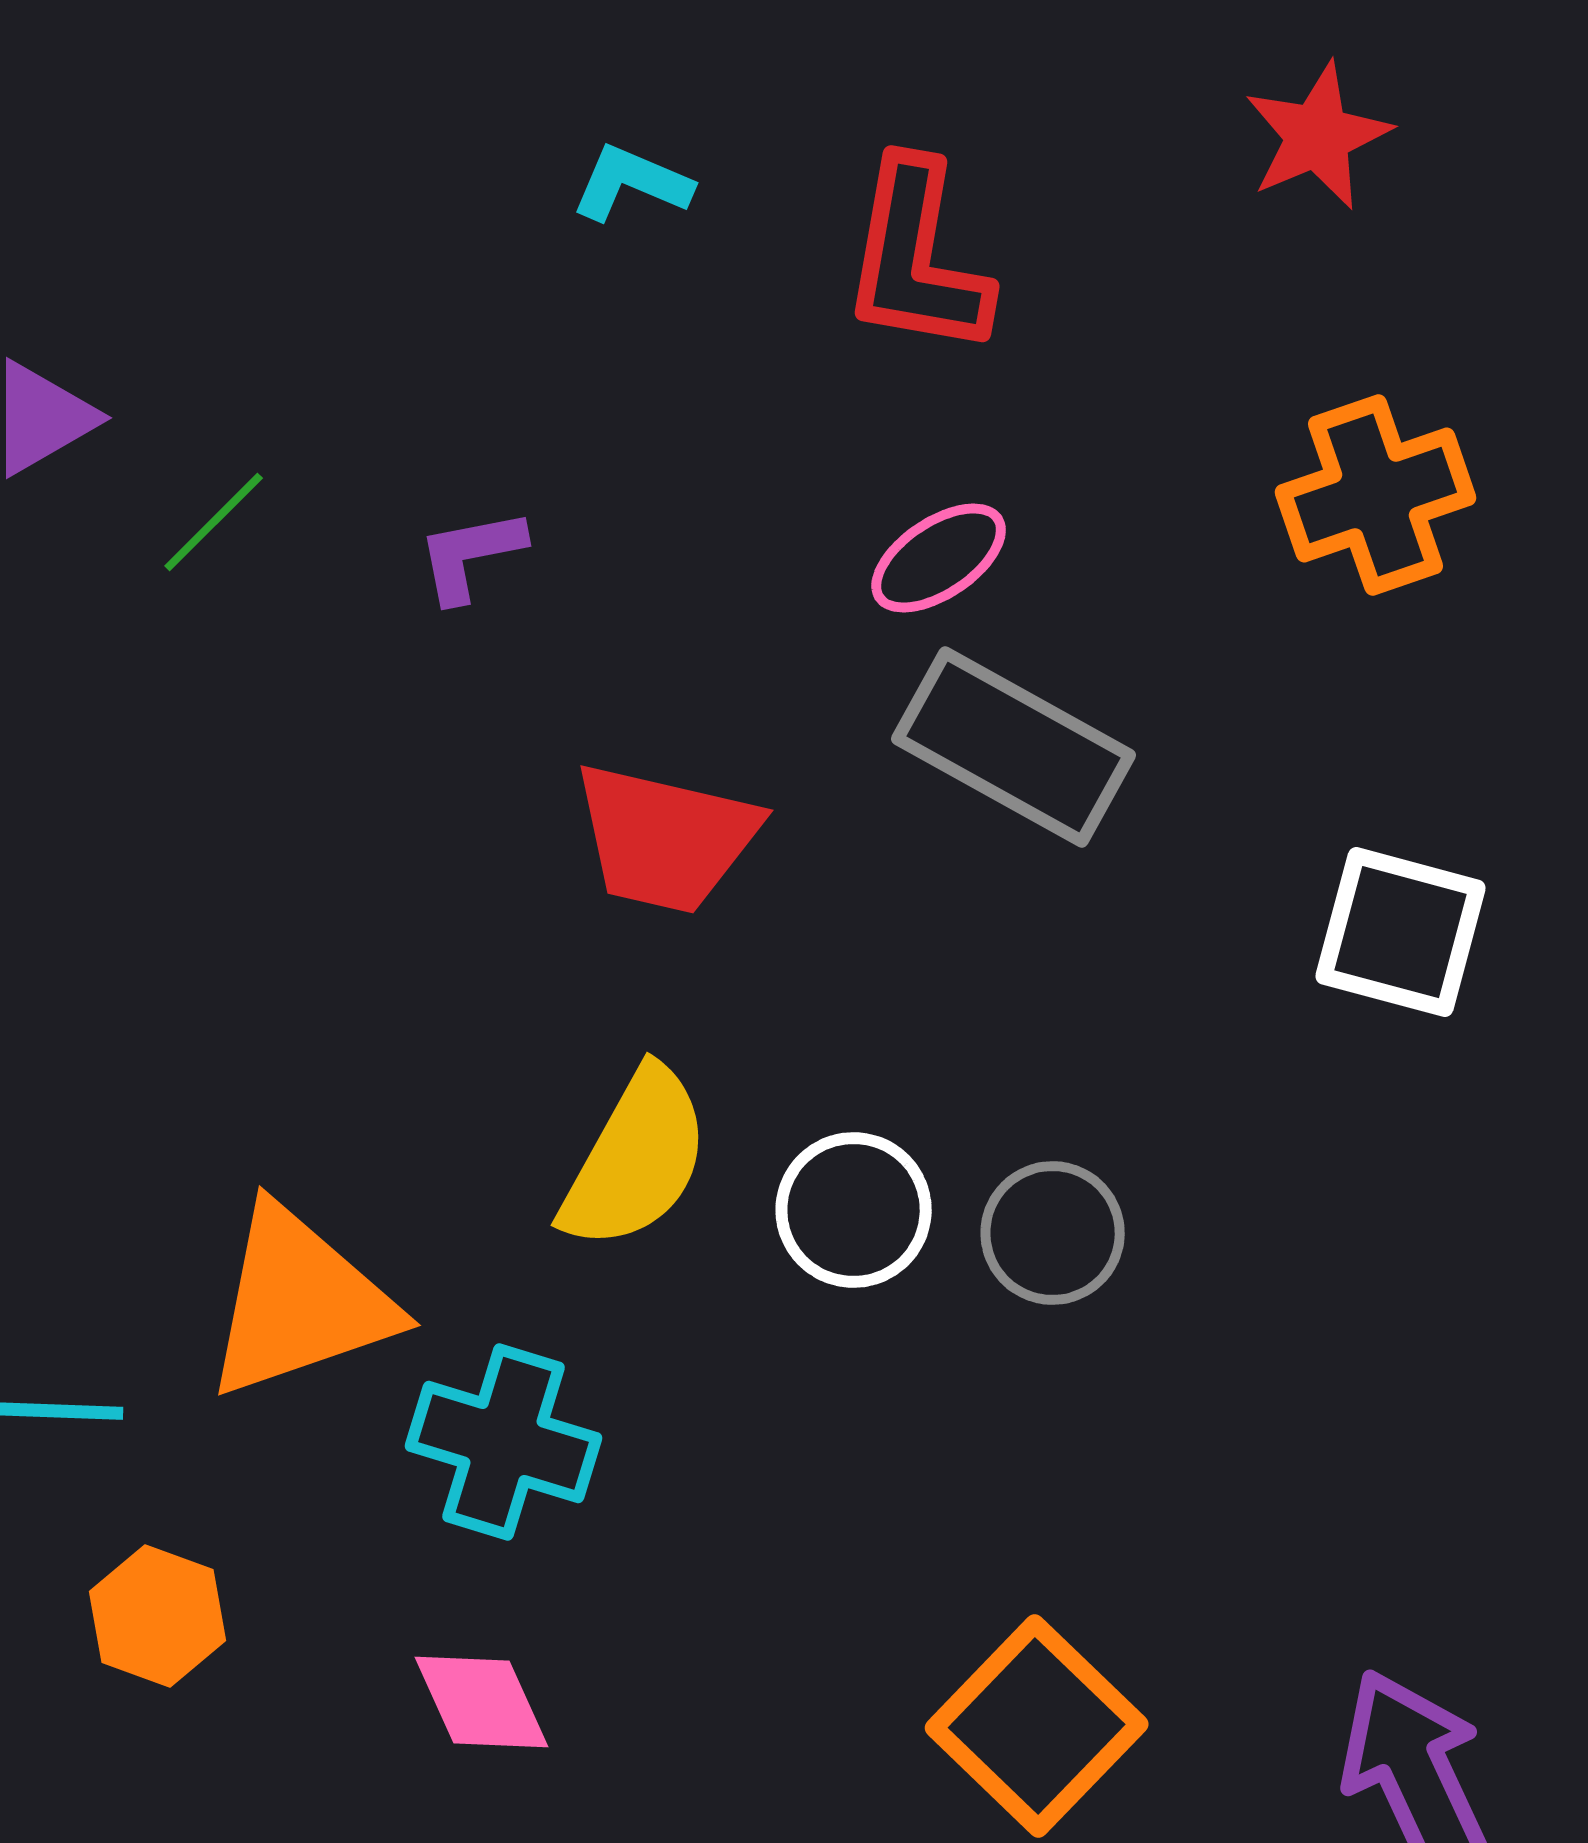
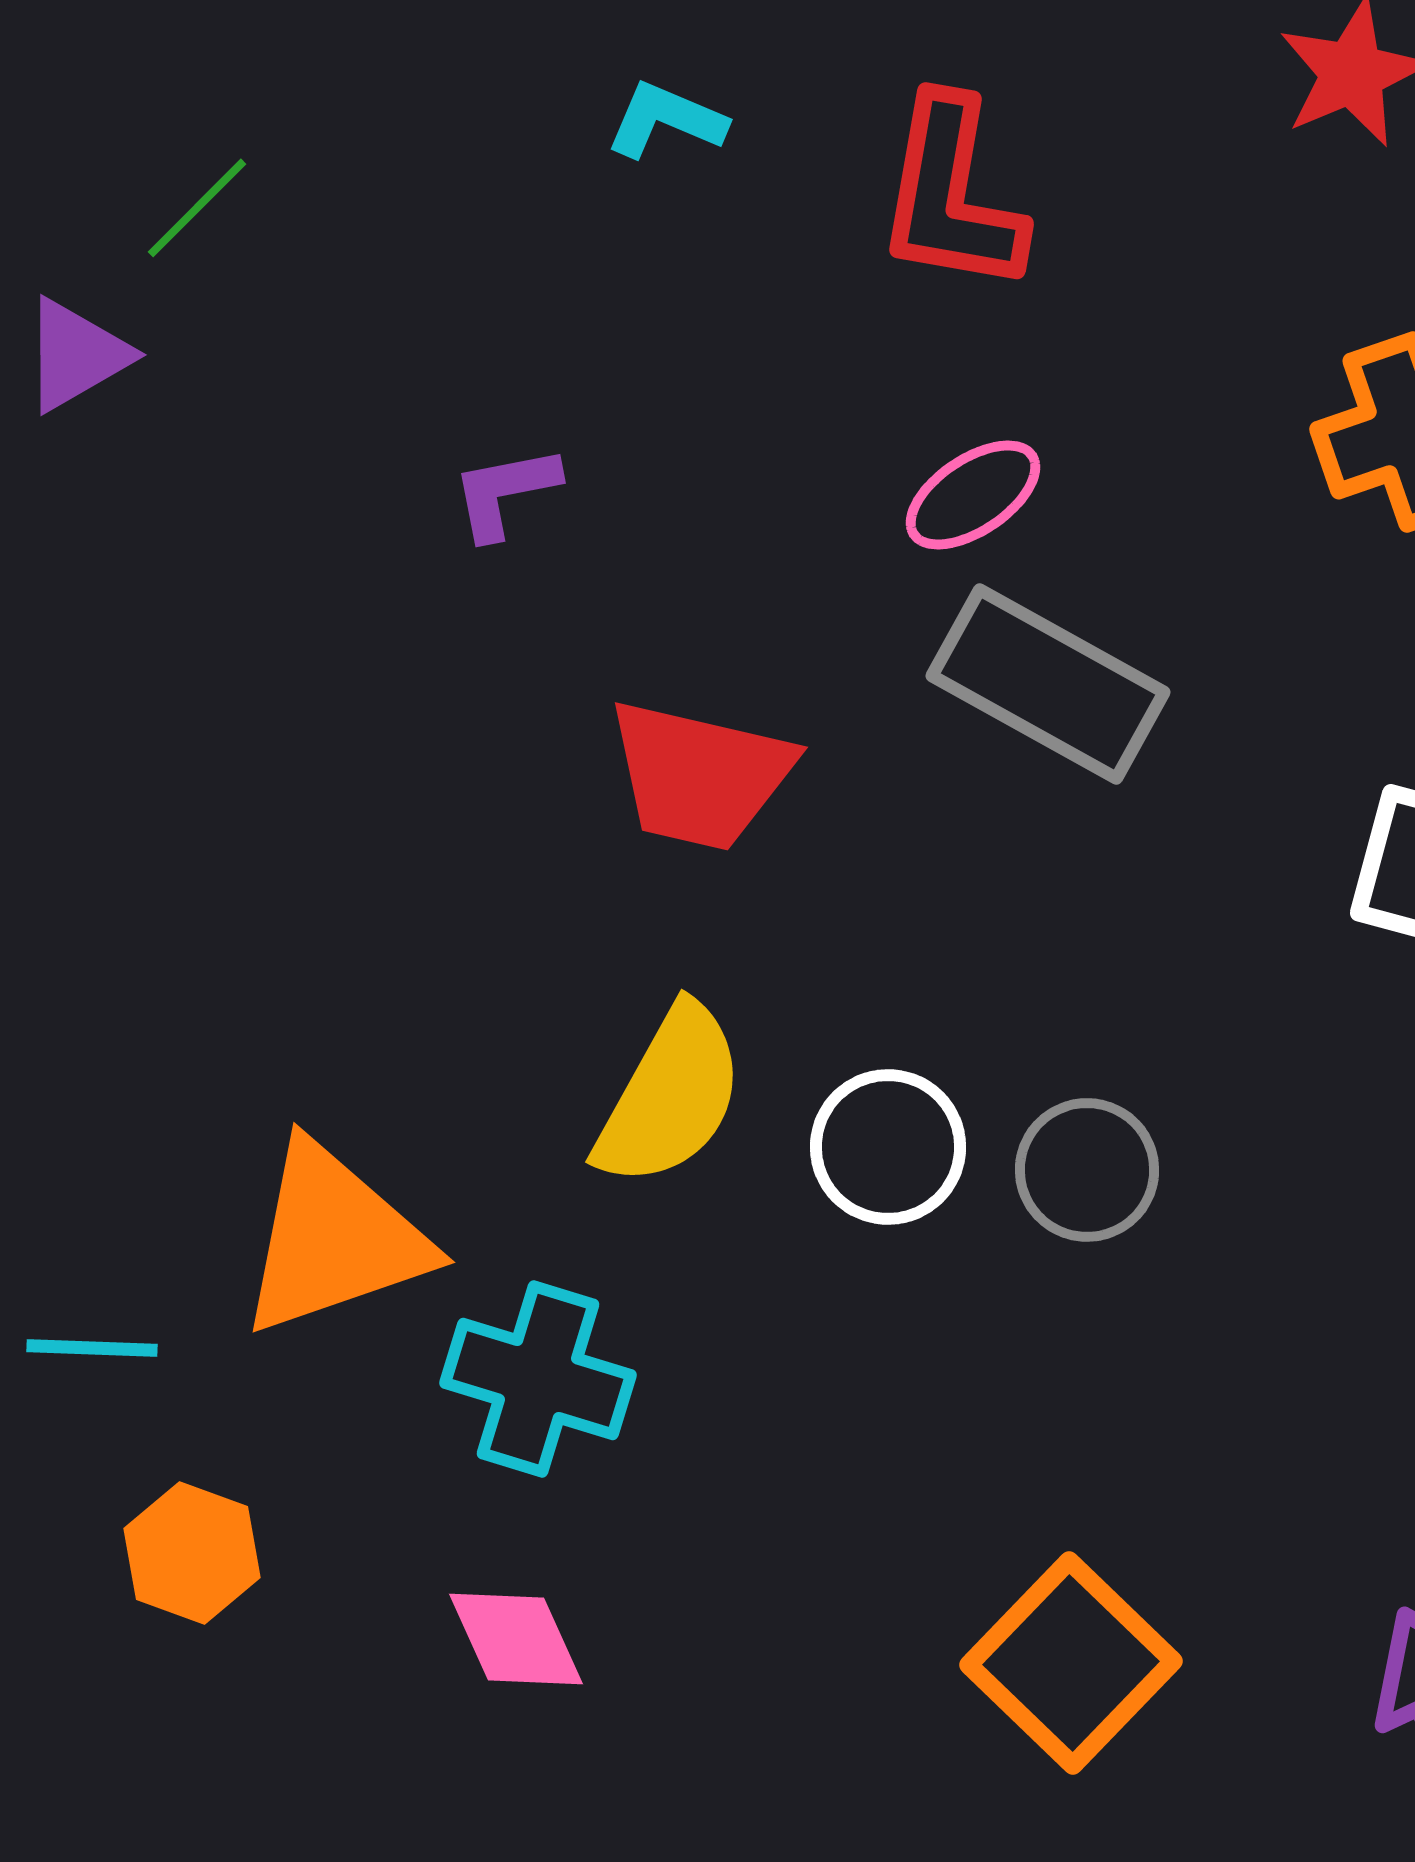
green line: (214, 522) -> (197, 208), moved

